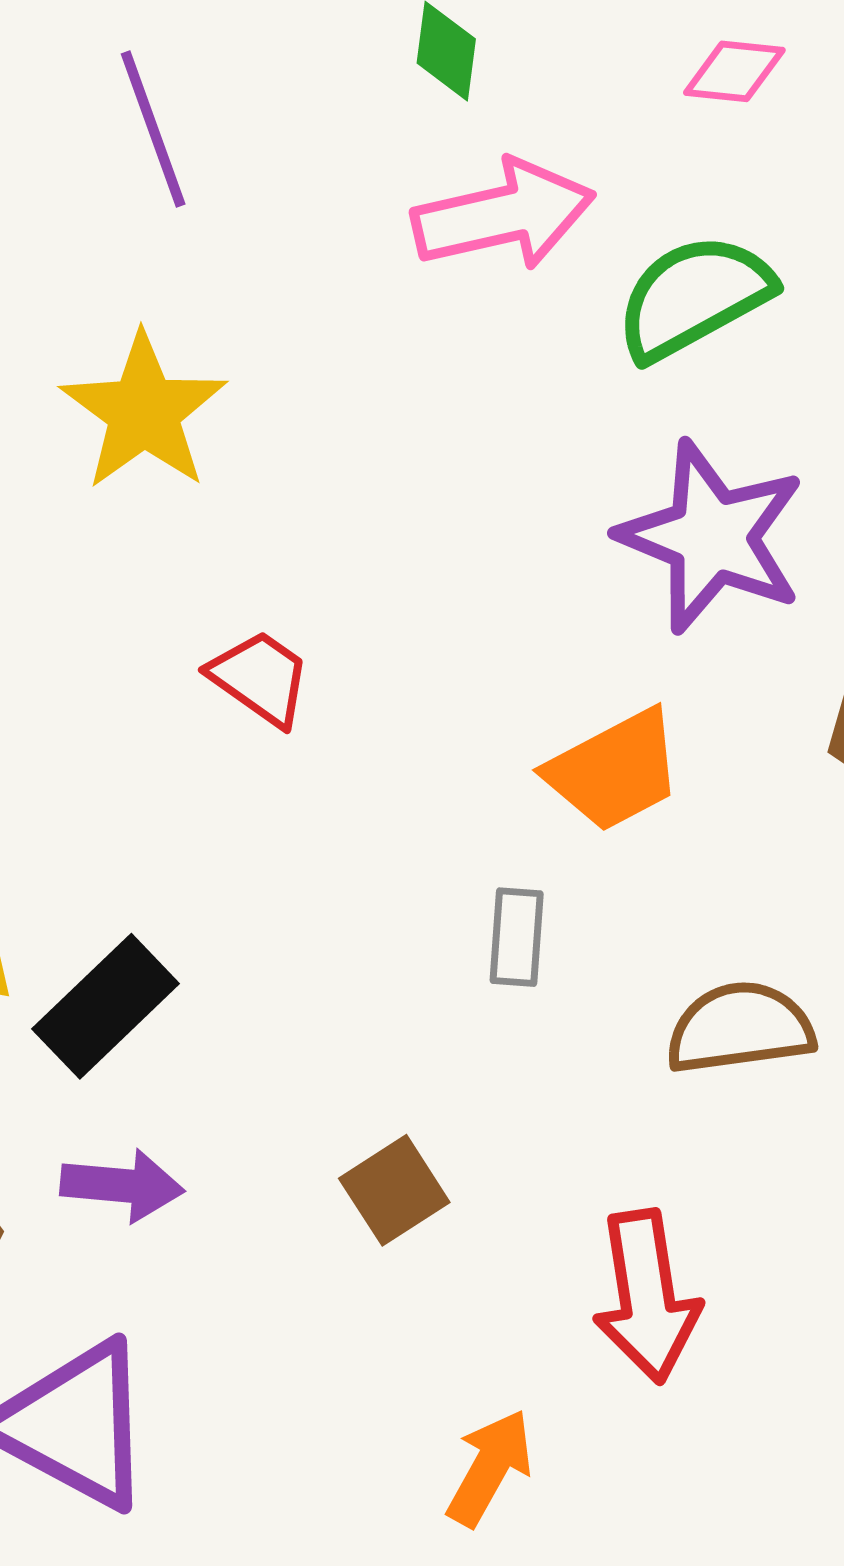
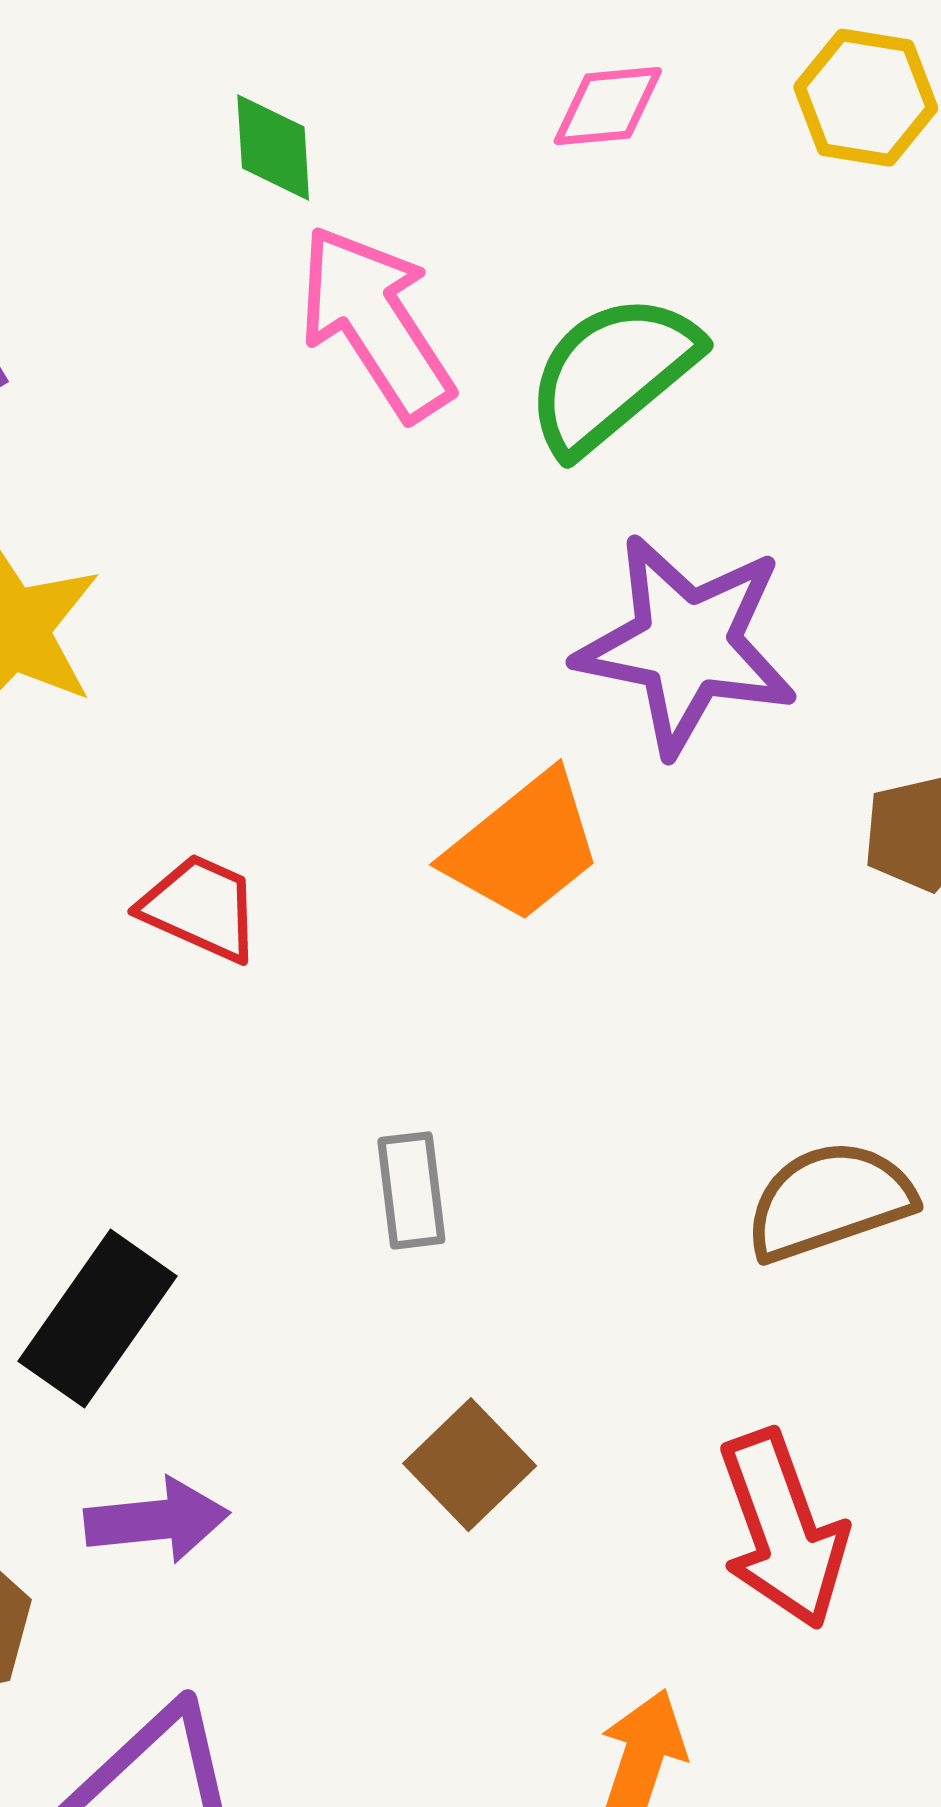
pink arrow: (504, 215) -> (376, 322), turned -99
orange trapezoid: (614, 770) -> (524, 847), moved
gray rectangle: (517, 937) -> (411, 1190), moved

